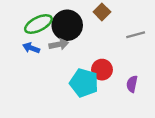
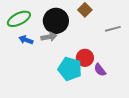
green ellipse: (38, 24) -> (19, 19), moved
purple semicircle: (132, 84) -> (100, 70), moved, turned -48

